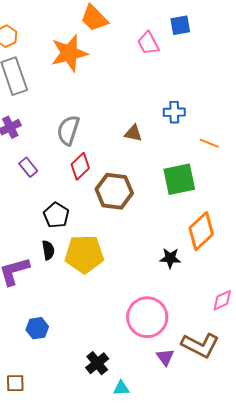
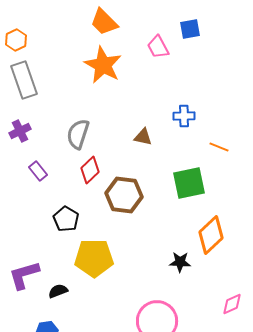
orange star: (69, 53) -> (103, 65), moved, turned -30
black semicircle: (48, 250) -> (58, 291), moved, turned -102

